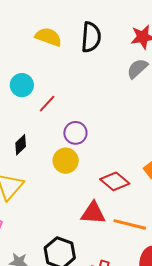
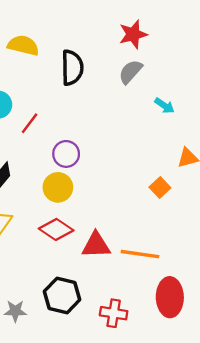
black semicircle: (91, 37) -> (72, 68), moved
red diamond: (115, 181) -> (56, 229), moved

